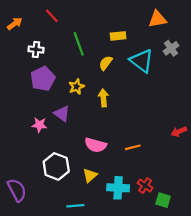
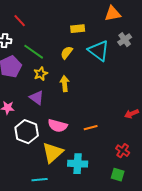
red line: (52, 16) -> (20, 21), moved
green line: (79, 44) -> (34, 52), moved, turned -35
purple triangle: (62, 114) -> (37, 98), moved
white hexagon: (56, 166) -> (27, 132), moved
yellow triangle: (90, 175) -> (53, 153), size x1.6
red cross: (145, 186) -> (123, 151), moved

